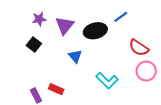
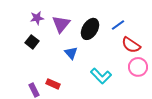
blue line: (121, 17) -> (118, 25), moved
black ellipse: (95, 31) -> (90, 29), turned -45

